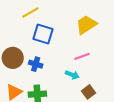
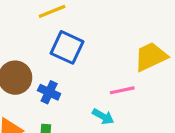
yellow trapezoid: (86, 25) -> (151, 57), moved

